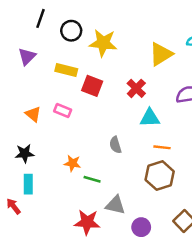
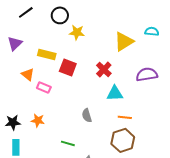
black line: (41, 18) -> (26, 12), turned 35
black circle: (71, 31) -> (60, 15), moved
yellow star: (103, 43) -> (77, 32), size x0.7
orange triangle: (33, 114) -> (28, 74), moved
orange star: (72, 163) -> (38, 120), moved

